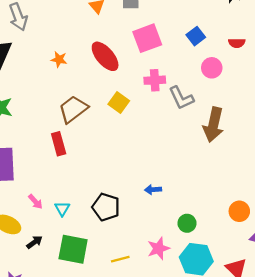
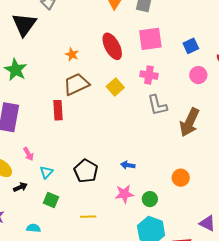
orange star: (59, 59) -> (72, 54), moved
gray L-shape: (181, 98) -> (157, 105), moved
cyan triangle: (62, 209) -> (46, 172), moved
orange circle: (239, 211) -> (181, 178), moved
pink star: (158, 248) -> (124, 194), moved
green square: (73, 249) -> (51, 200), size x0.6

